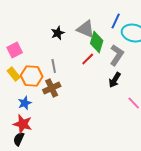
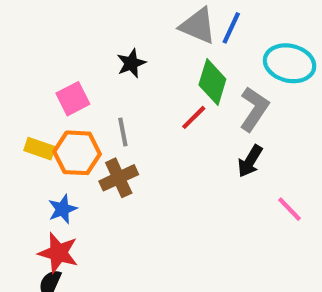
blue line: (116, 21) -> (231, 28), moved
gray triangle: (86, 29) -> (198, 26), moved
pink square: (15, 50) -> (73, 99), moved
yellow rectangle: (14, 74) -> (40, 149), turned -32

